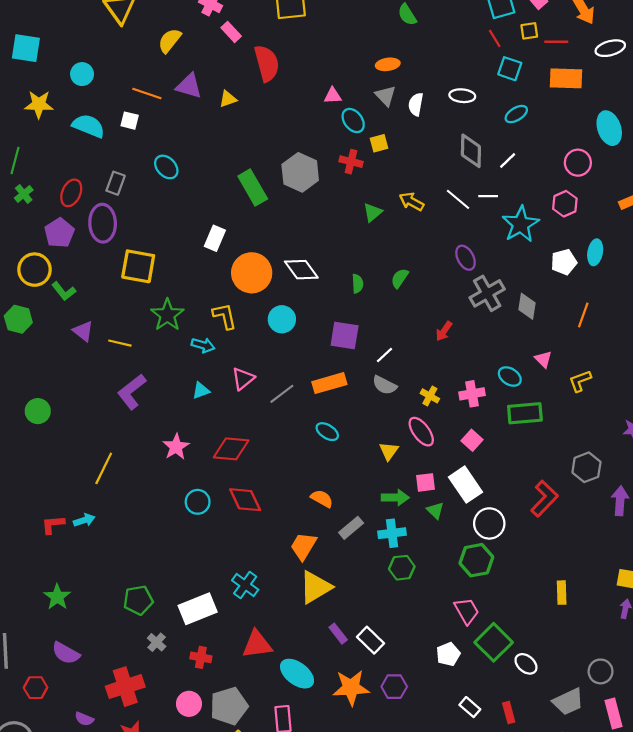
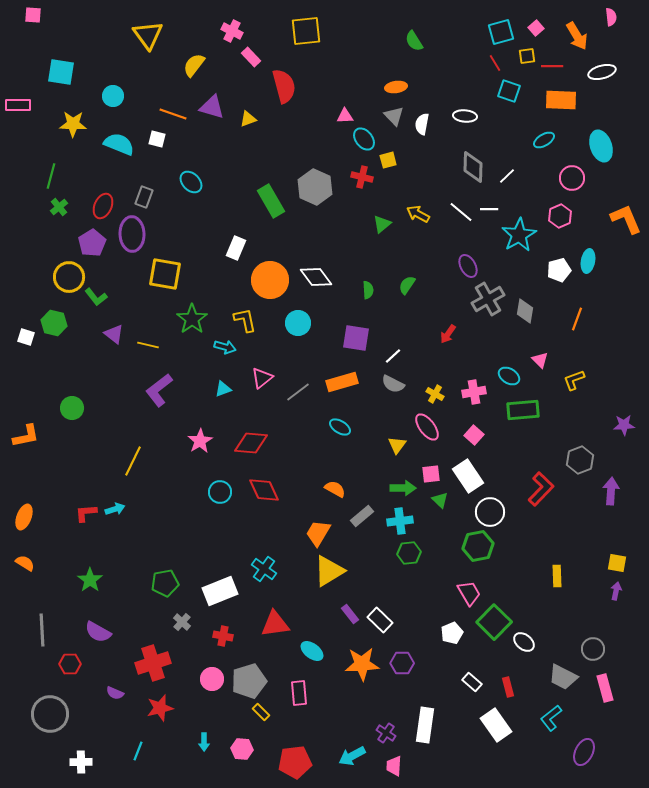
cyan ellipse: (516, 114) -> (544, 140), moved
cyan ellipse: (297, 674) -> (312, 651), size x0.7
gray trapezoid: (568, 702) -> (563, 677), turned 52

